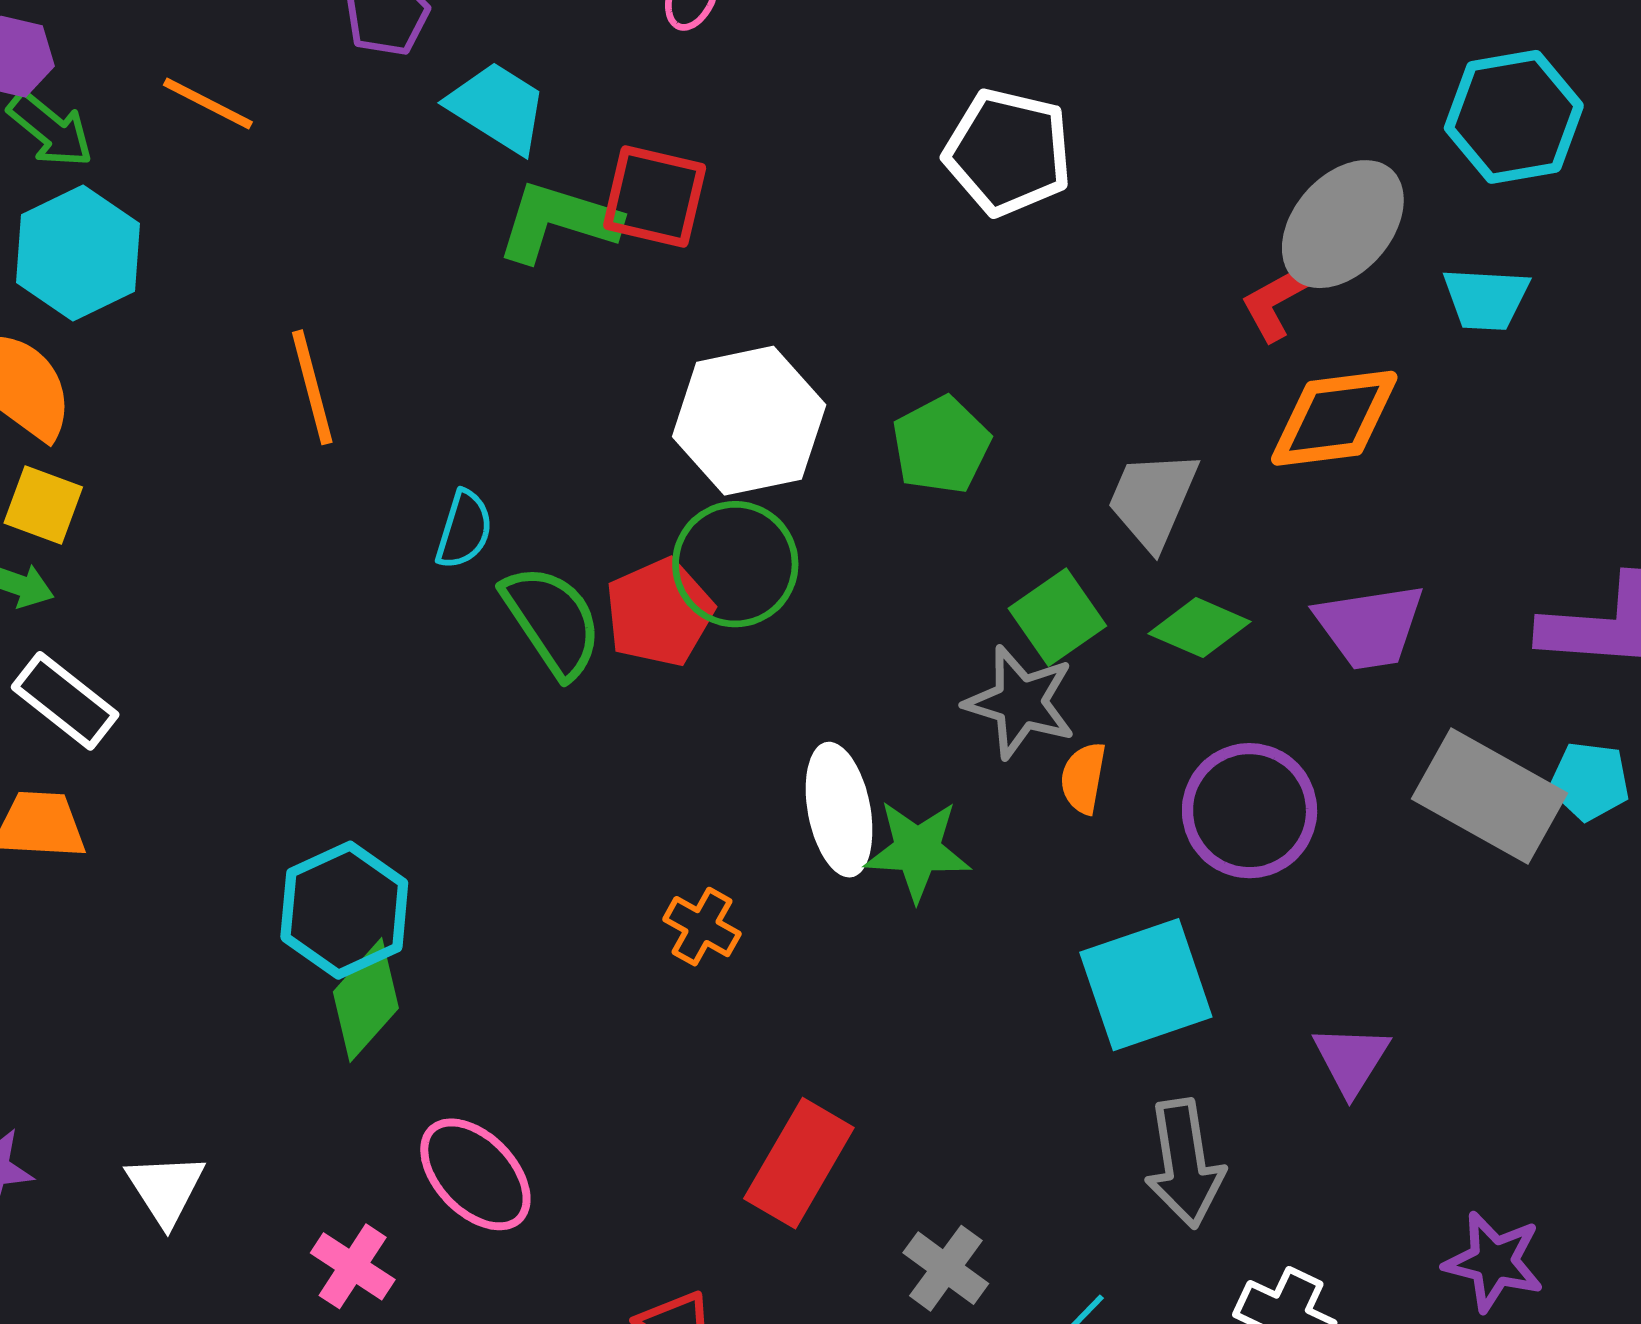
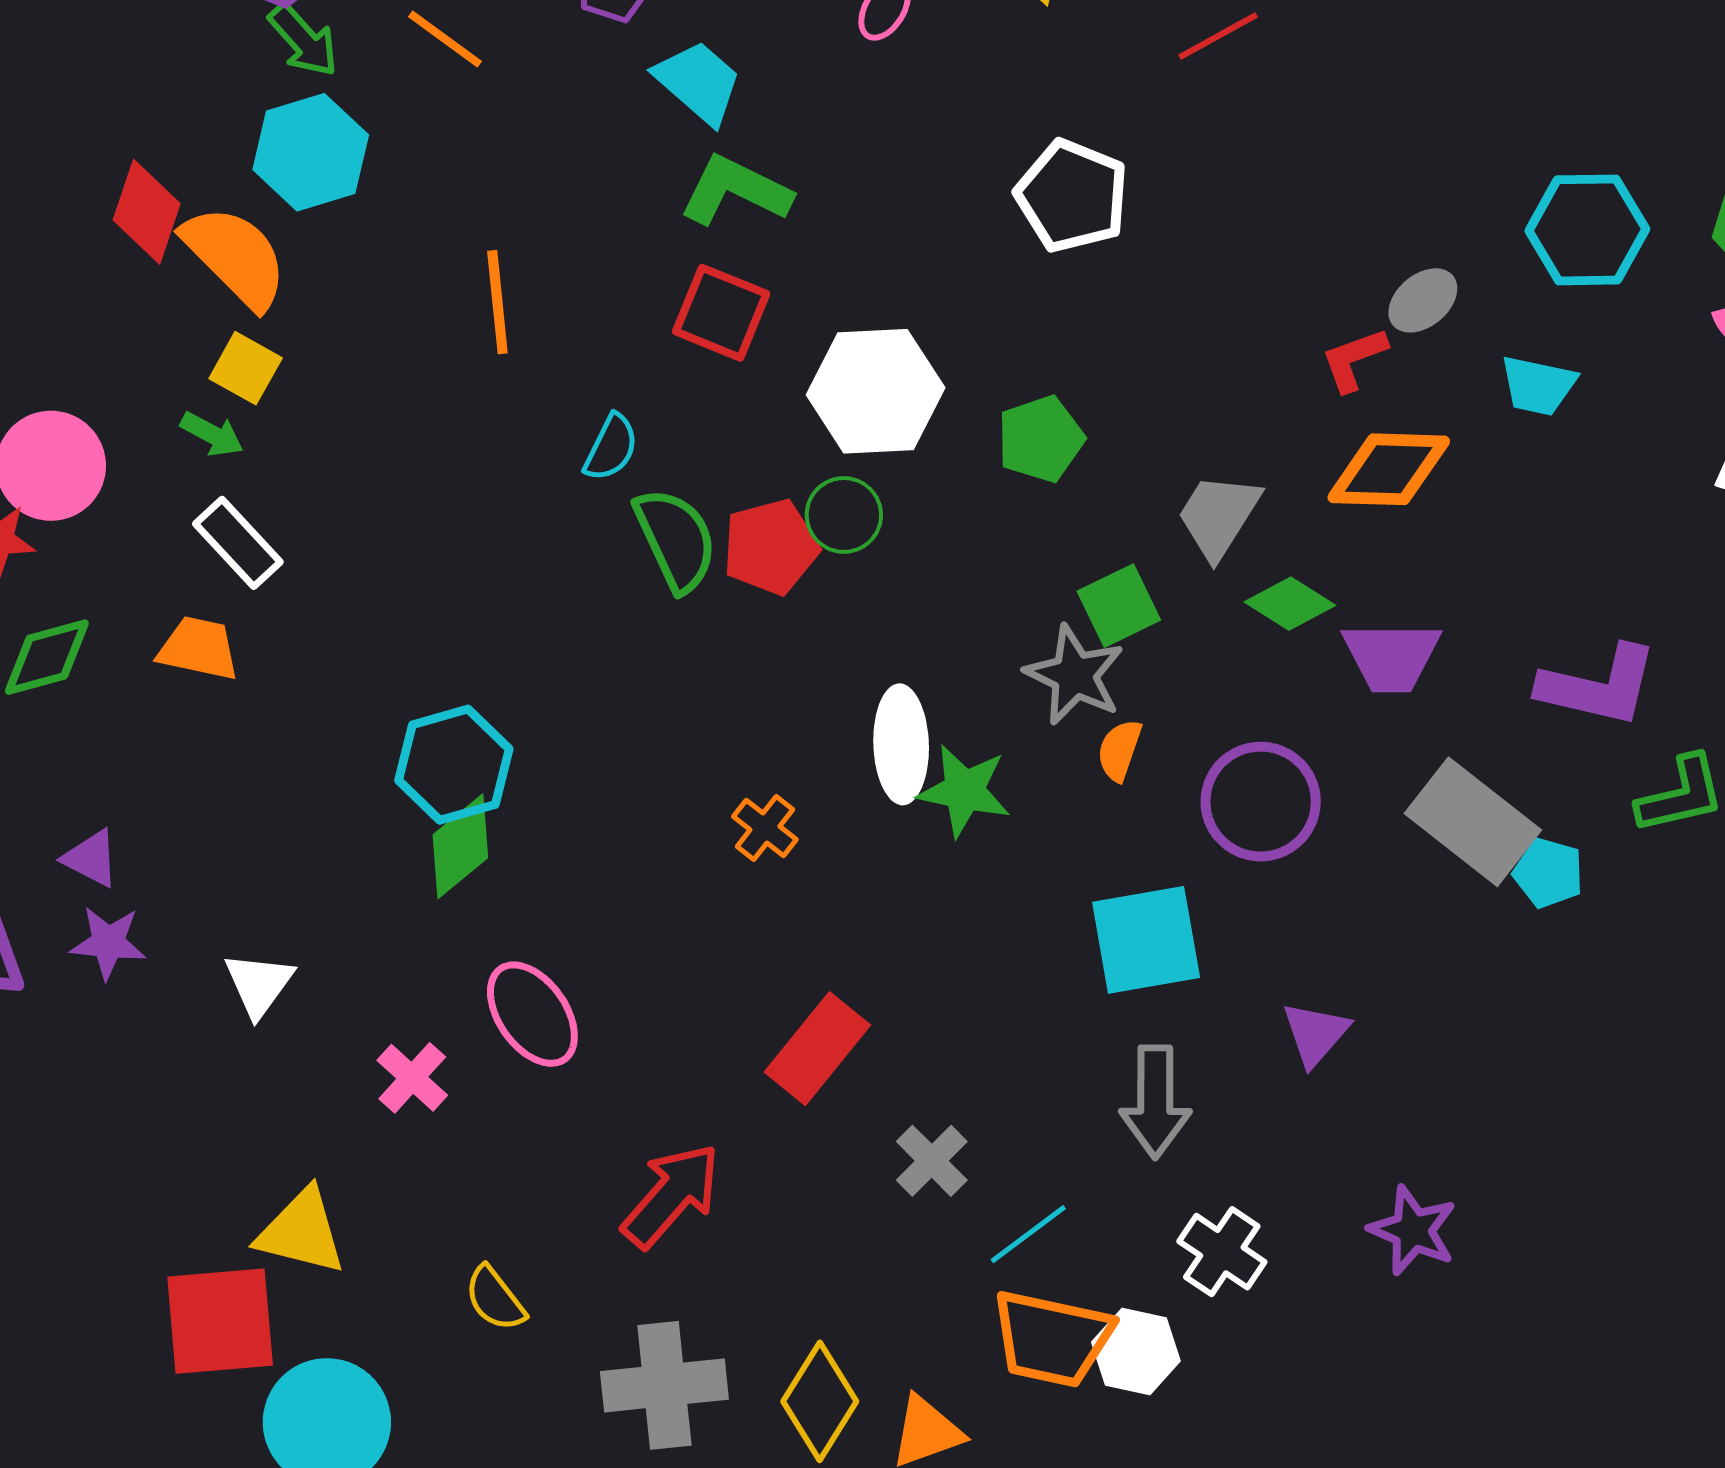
white pentagon: (1008, 152) -> (1072, 196), moved
red square: (655, 197) -> (721, 313), moved
gray ellipse: (1343, 224) -> (1423, 300), size x0.6
green circle: (735, 564) -> (844, 515), size x0.7
green diamond: (1200, 628) -> (1290, 604), moved
cyan pentagon: (1590, 781) -> (1548, 873), moved

